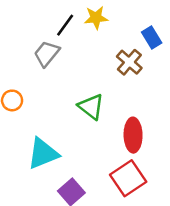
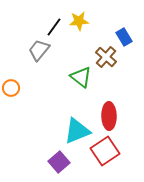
green triangle: (91, 107) -> (81, 77), moved
cyan triangle: (43, 154) -> (77, 131), moved

